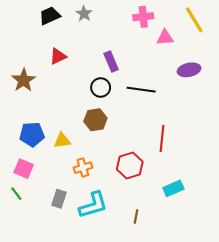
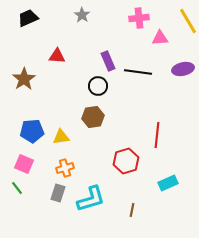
black trapezoid: (50, 16) -> (28, 18), moved
red triangle: (58, 56) -> (57, 56), turned 30
black line: (141, 90) -> (138, 72), moved
orange cross: (83, 168) -> (65, 168), moved

